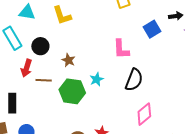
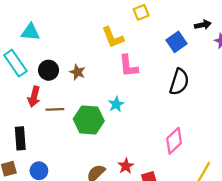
yellow L-shape: (62, 15) -> (113, 37), moved
pink L-shape: (121, 49) -> (128, 66), moved
brown star: (68, 60) -> (78, 72), moved
black semicircle: (134, 80) -> (179, 82), moved

